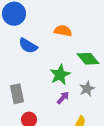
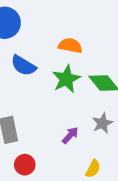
green star: (60, 75) -> (66, 79), moved

